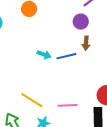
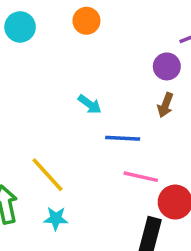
blue line: (66, 56) -> (123, 138), moved
pink line: (68, 105) -> (141, 177), moved

